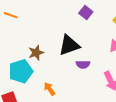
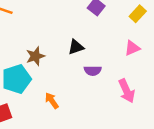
black triangle: (69, 45) -> (76, 47), size x0.6

